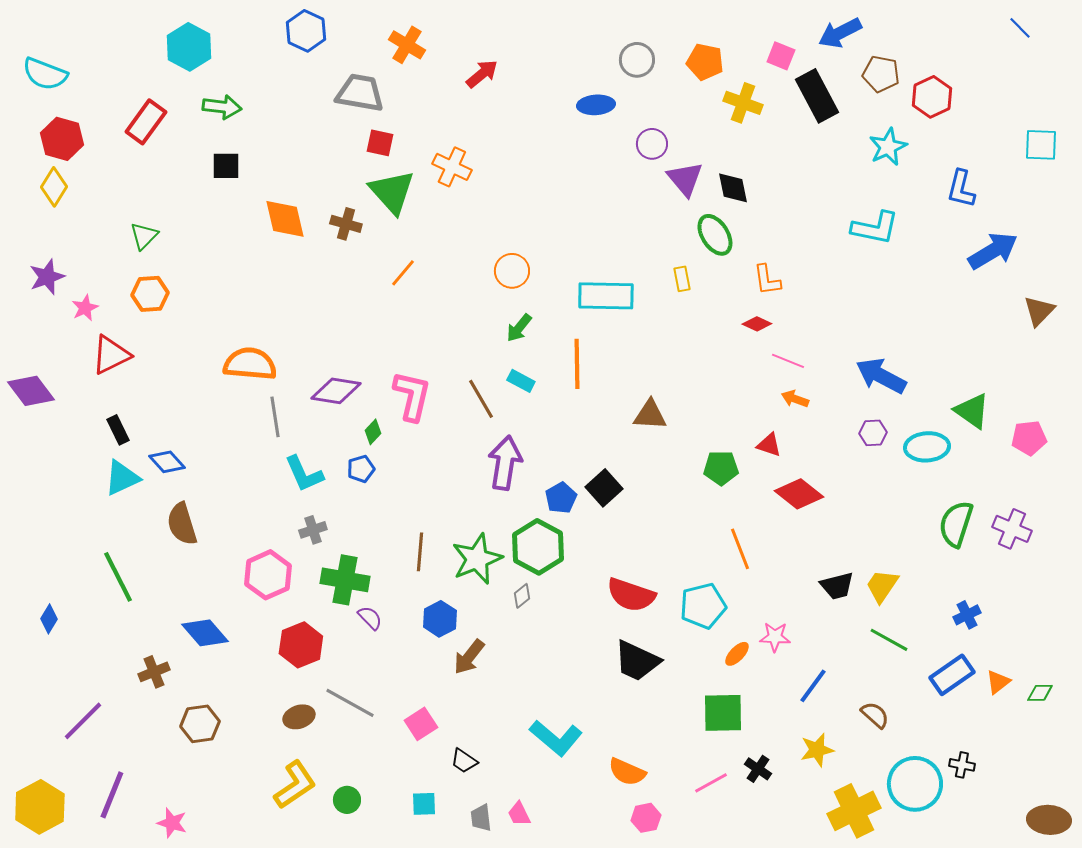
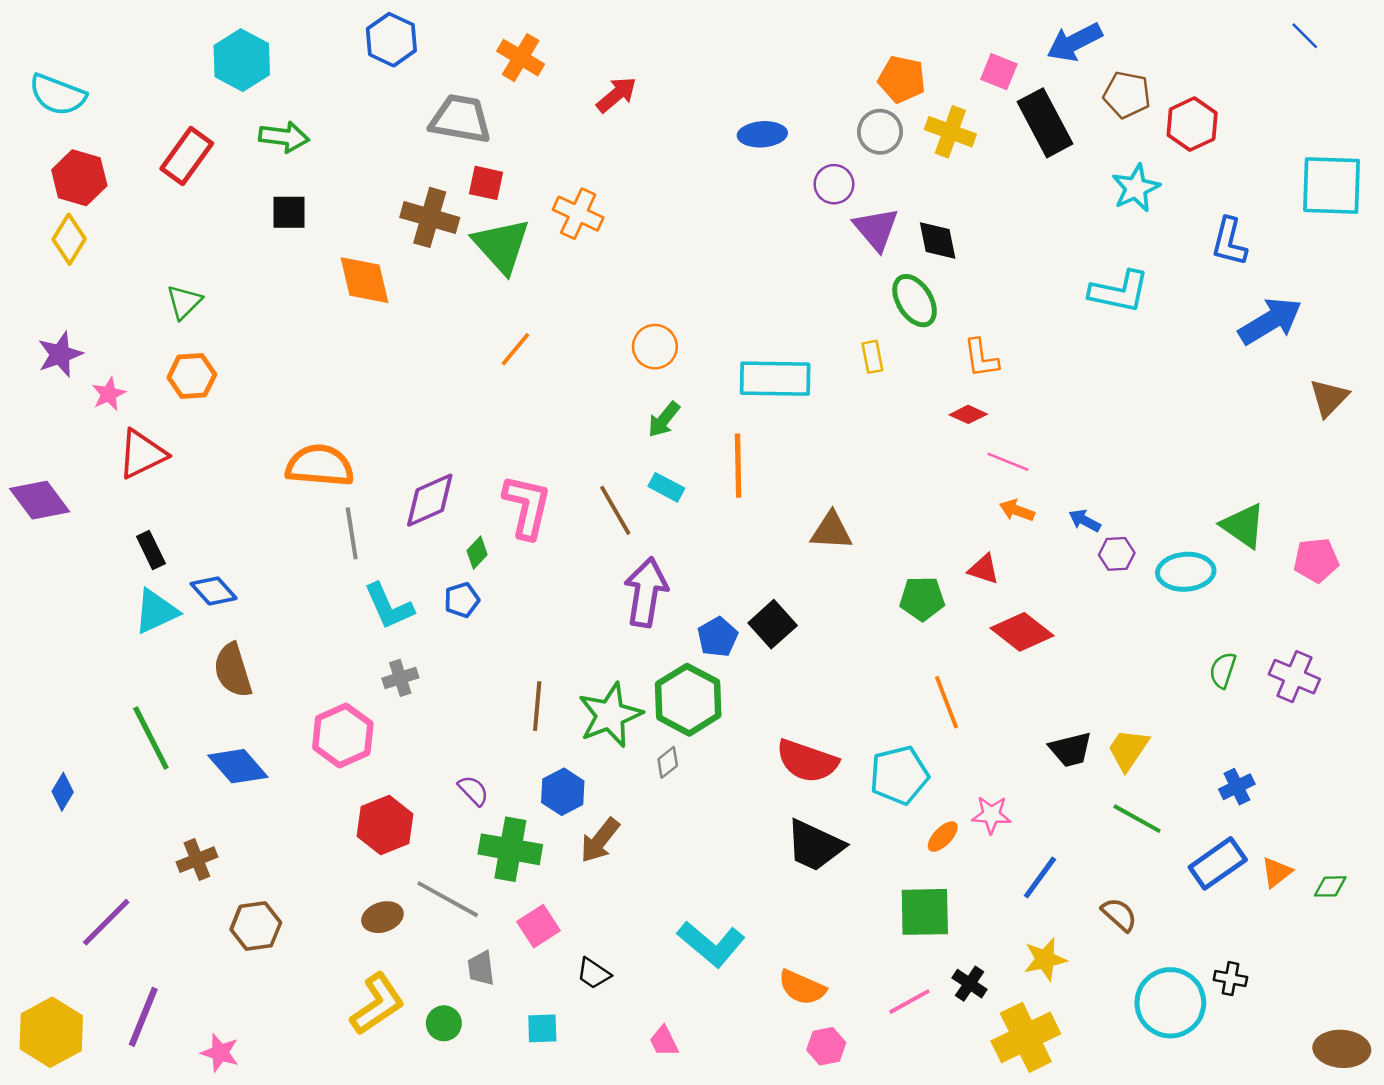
gray circle: (637, 60) -> (880, 132), moved
cyan square: (1041, 145) -> (1332, 185), size x1.5
brown cross: (346, 224) -> (430, 217), moved, size x1.4
blue arrow: (881, 376) -> (1085, 521), moved, size x0.5
purple diamond: (336, 391) -> (430, 500), turned -33
green semicircle: (956, 524) -> (1223, 670), size x0.6
green cross: (345, 580) -> (510, 849), moved
blue diamond: (205, 633) -> (238, 766), moved
yellow cross: (854, 811) -> (1026, 1037), moved
gray trapezoid: (481, 818) -> (481, 968), moved

